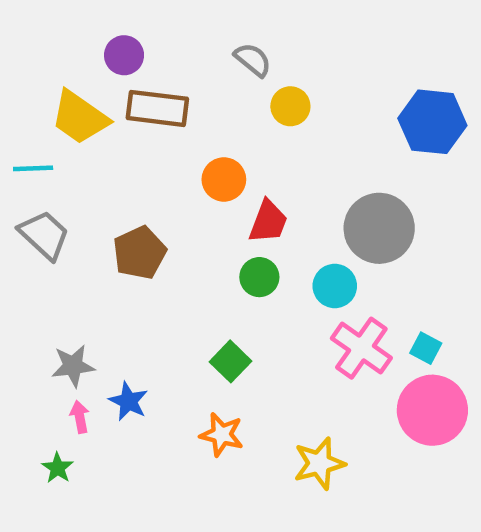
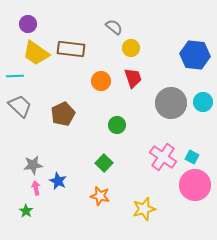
purple circle: (124, 55) -> (28, 24), moved
red trapezoid: (268, 222) -> (133, 78), moved, turned -40
cyan circle: (335, 286) -> (203, 102), moved

